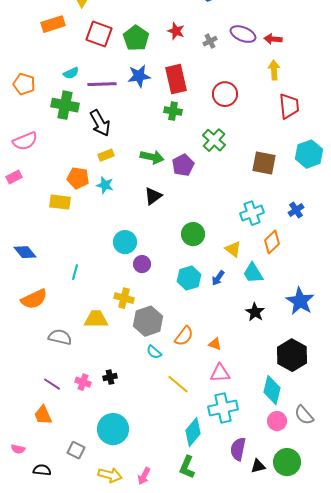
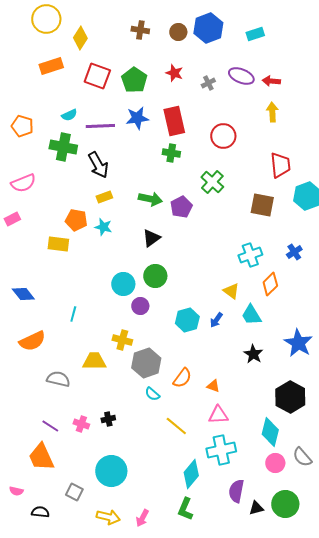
red trapezoid: (289, 106) -> (280, 165), moved
green circle: (193, 234) -> (155, 276), moved
orange trapezoid: (43, 415) -> (41, 457), size x1.4

